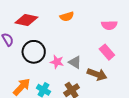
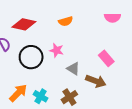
pink semicircle: (109, 25) -> (112, 18), moved
pink star: (57, 62) -> (57, 50), moved

